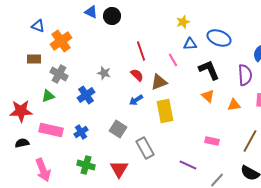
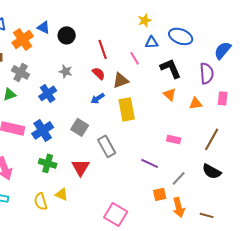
blue triangle: (91, 12) -> (44, 27), moved
black circle: (112, 16) -> (67, 35), moved
blue cross: (81, 132) -> (43, 130), size x1.5

